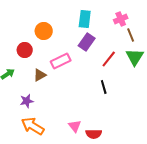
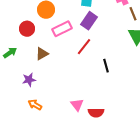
red line: (109, 59) -> (84, 47), moved
pink rectangle: (61, 61) -> (62, 29), moved
orange arrow: (33, 126) -> (35, 105), size x0.6

